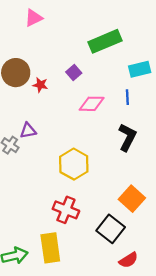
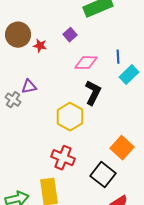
cyan rectangle: (140, 69) -> (129, 75), moved, turned -30
black L-shape: (127, 137) -> (93, 93), moved

